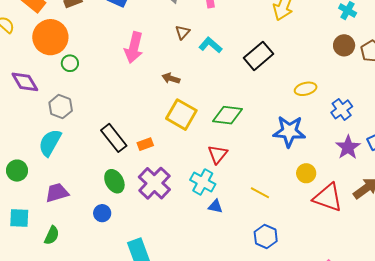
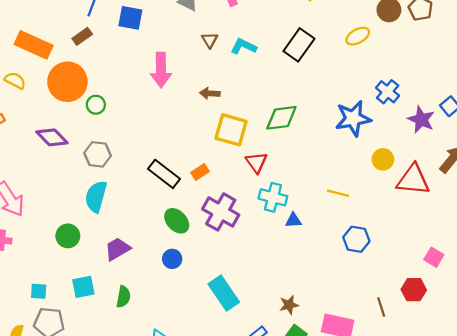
yellow ellipse: (306, 89) -> (358, 36), moved
blue cross: (342, 109) -> (388, 92), moved
red triangle: (218, 154) -> (256, 162), moved

